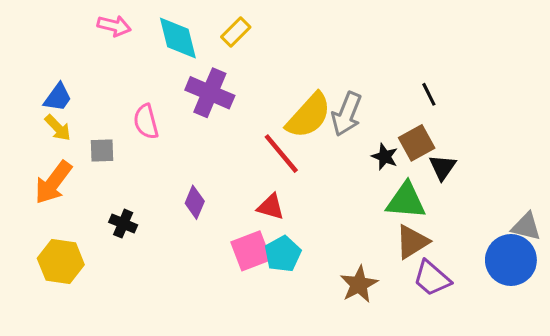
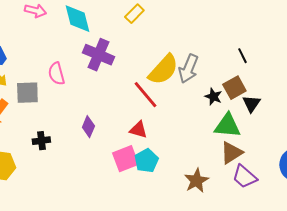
yellow rectangle: (236, 32) -> (134, 14), moved
gray square: (102, 151) -> (27, 93), size x1.4
black cross: (123, 224) -> (41, 141), turned -30

